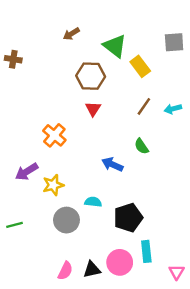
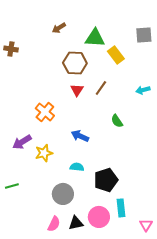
green triangle: (115, 46) -> (95, 38), turned -35
brown line: (144, 106) -> (101, 88), moved
blue arrow: (112, 164) -> (80, 136), moved
gray circle: (66, 220) -> (63, 194), moved

